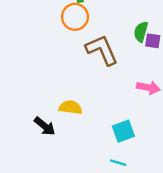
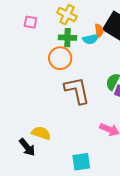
black arrow: (45, 126) -> (27, 147), moved

